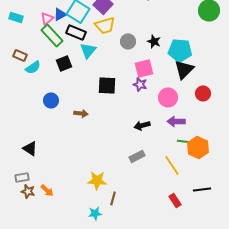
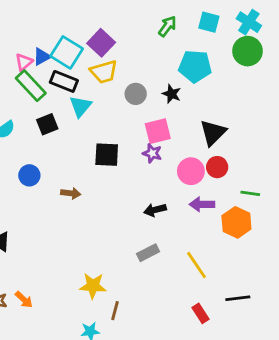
cyan pentagon: (180, 50) -> (195, 66), moved
red circle: (203, 93) -> (217, 167), moved
green line: (184, 141) -> (250, 193), moved
orange hexagon: (198, 147) -> (236, 222), moved

